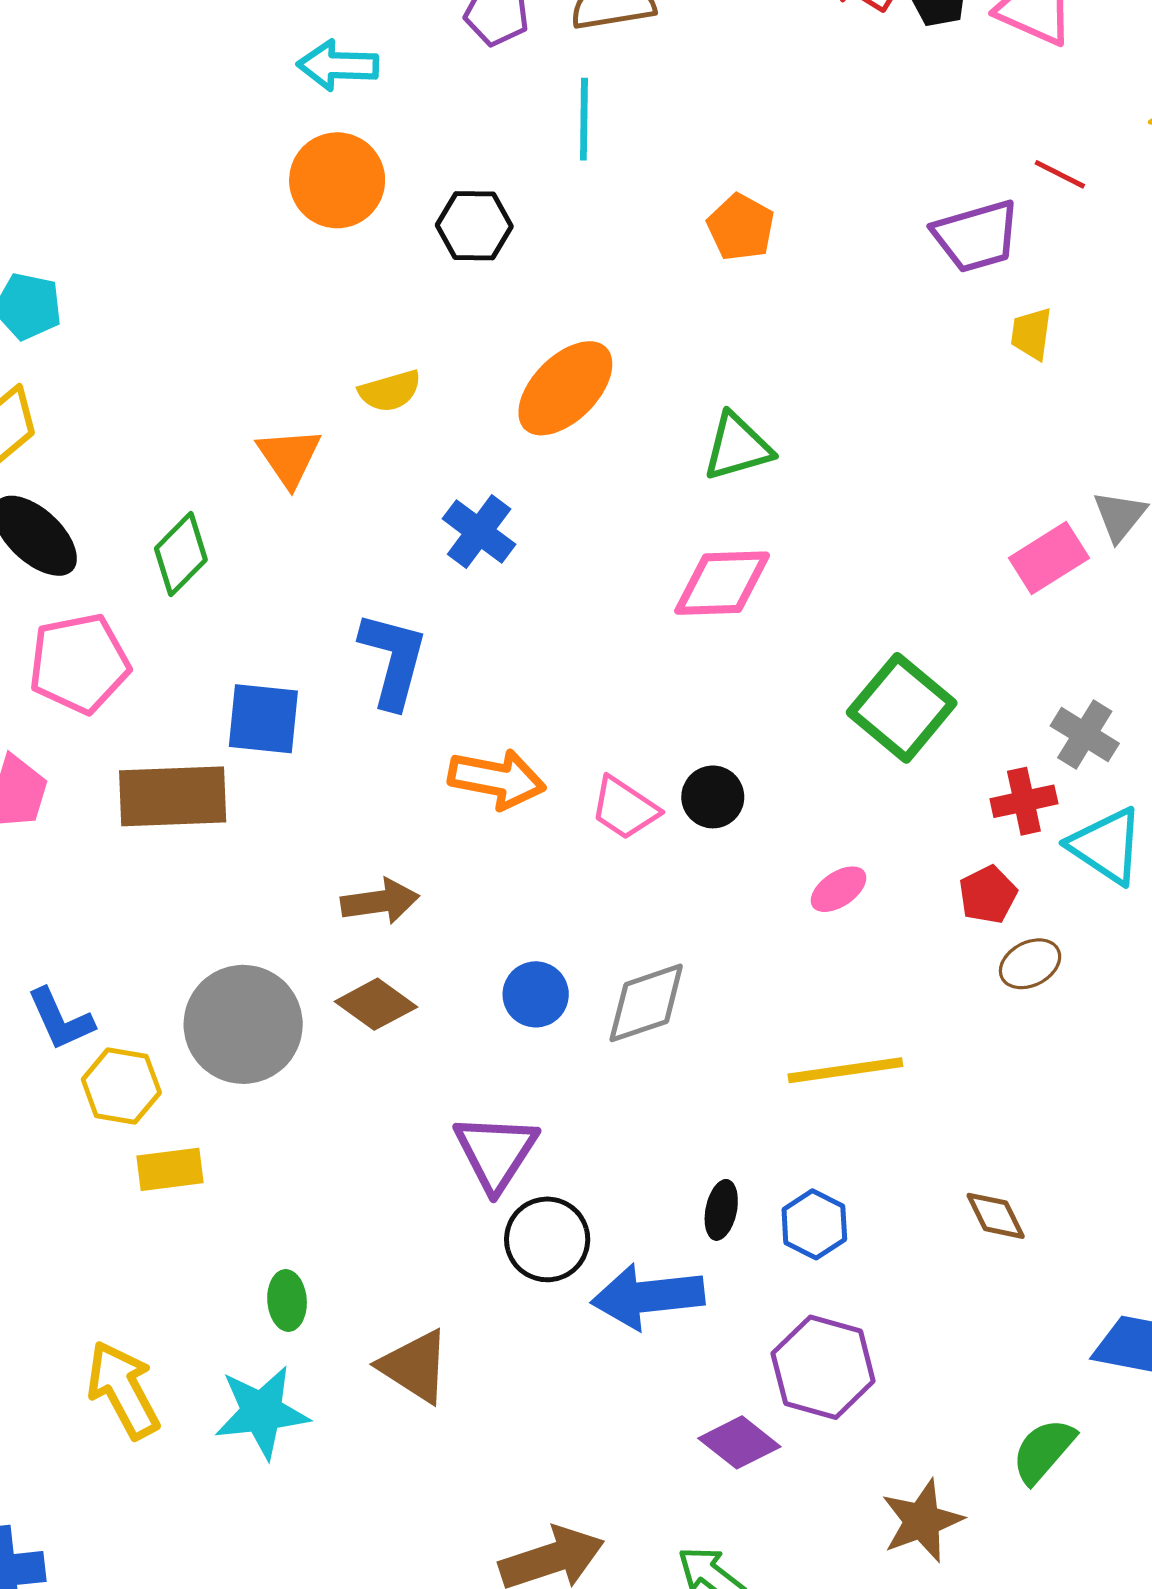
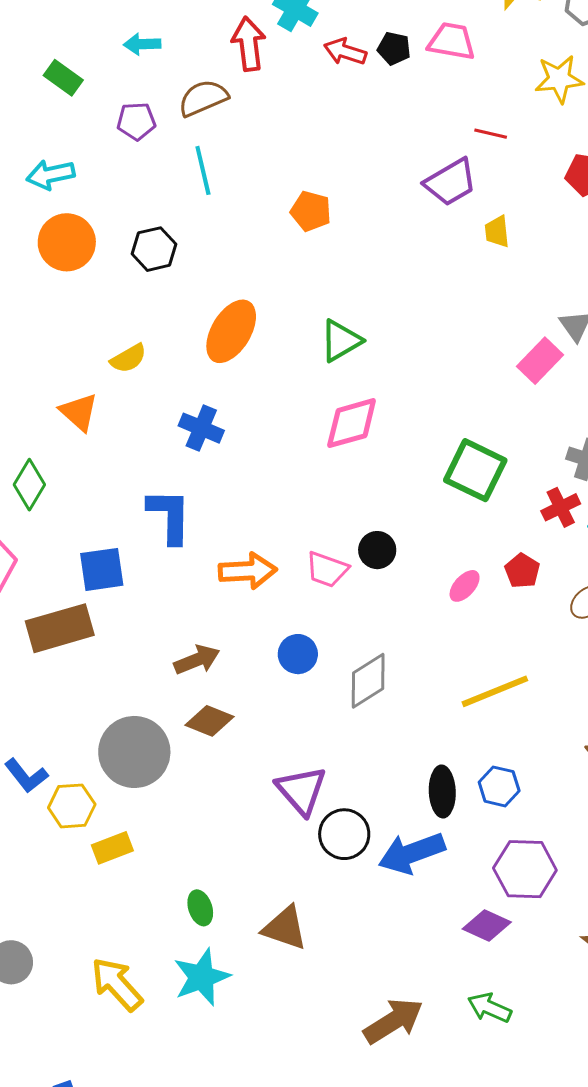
red pentagon: (988, 895) -> (522, 571), moved
blue circle: (536, 994) -> (298, 654), moved
black ellipse: (721, 1210) -> (442, 791), size x1.4

